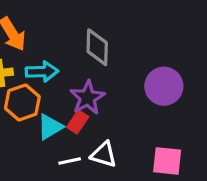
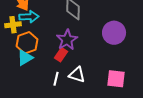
cyan arrow: (42, 72) -> (29, 17), moved
cyan triangle: (50, 127) -> (25, 58), moved
white line: (70, 161) -> (56, 79), turned -64

